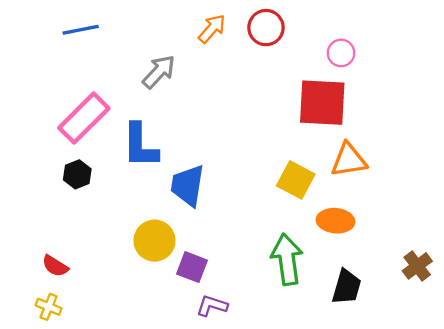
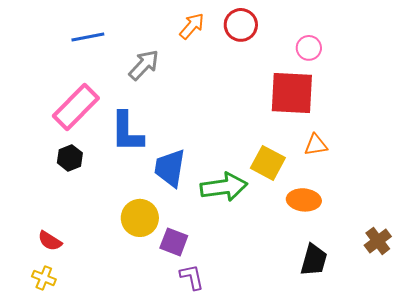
blue line: (81, 30) -> (88, 37), moved
orange triangle: (349, 160) -> (316, 145), size x0.7
green arrow: (287, 259) -> (224, 187), moved, turned 90
purple L-shape: (212, 306) -> (192, 277), turned 60

